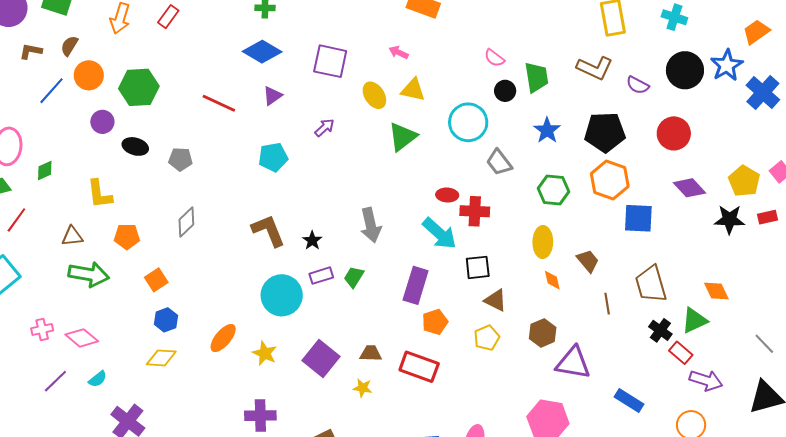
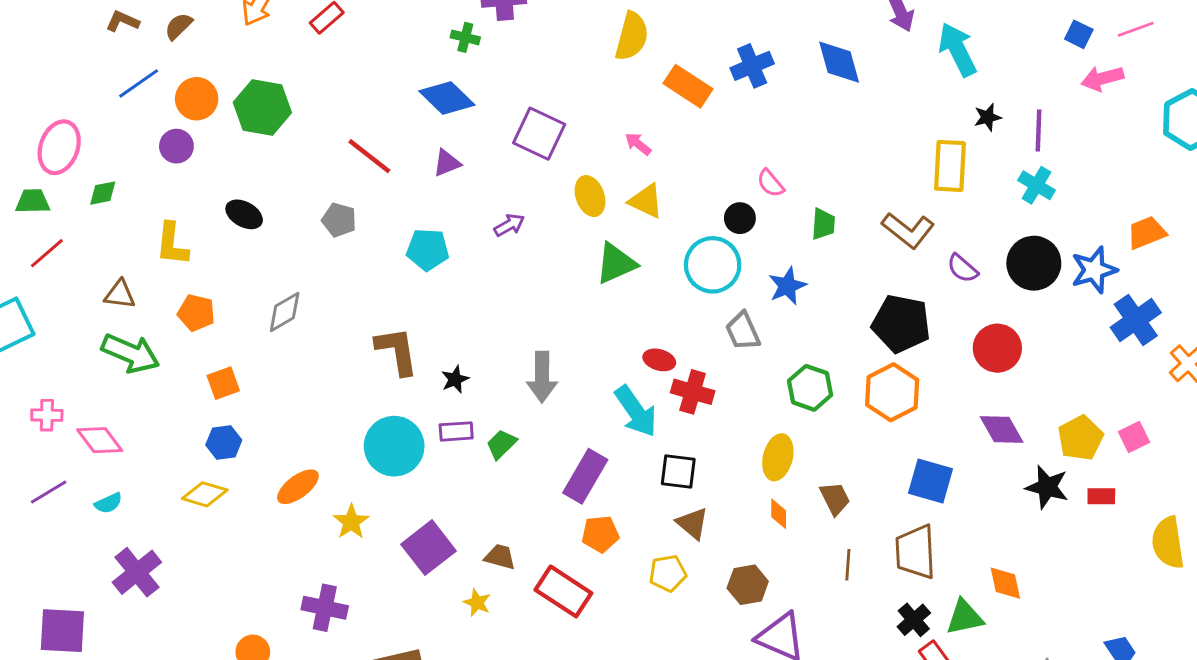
orange circle: (89, 75) -> (197, 99), moved
green trapezoid: (536, 77) -> (823, 224), size x0.7
black circle: (505, 91) -> (740, 218), moved
purple circle: (102, 122) -> (176, 146), moved
blue star: (547, 130) -> (787, 286), moved
black ellipse: (135, 146) -> (244, 214), moved
gray pentagon: (180, 159) -> (339, 220), moved
blue square: (638, 218) -> (931, 481), moved

